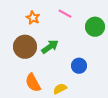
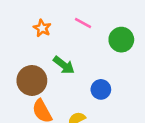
brown circle: (25, 47) -> (32, 80), moved
green arrow: (50, 47) -> (64, 65), turned 72

